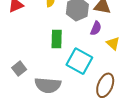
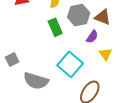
green rectangle: (57, 39) -> (55, 27), moved, turned -36

